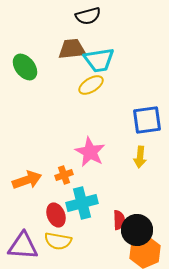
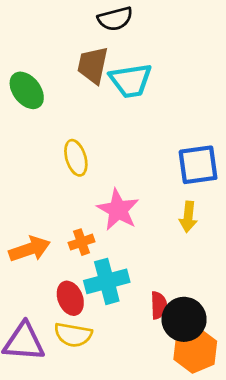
brown trapezoid: (72, 49) -> (93, 65), turned -72
yellow ellipse: (91, 85) -> (76, 158), moved, turned -75

